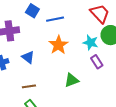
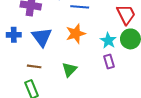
blue triangle: (28, 57) -> (42, 37), size x1.5
green triangle: (72, 80) -> (69, 70), moved, turned -42

